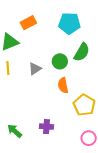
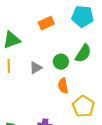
orange rectangle: (28, 23) -> (46, 23), moved
cyan pentagon: (69, 23) -> (82, 16), moved

